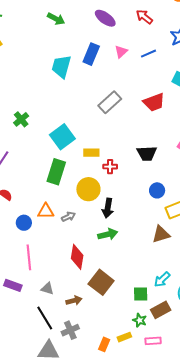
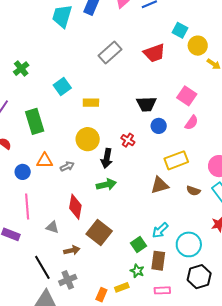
cyan square: (62, 137) -> (62, 86), size x0.7
red cross: (110, 167) -> (128, 140), moved, turned 32
green rectangle: (56, 172) -> (35, 121), moved, turned -35
blue circle: (157, 190) -> (159, 126), moved
gray triangle: (47, 288) -> (52, 227), moved
green square: (141, 294) -> (139, 245), turned -35
brown rectangle: (161, 310) -> (158, 261), turned -54
pink rectangle: (153, 341) -> (162, 290), moved

